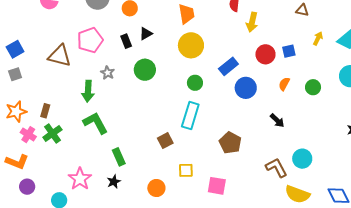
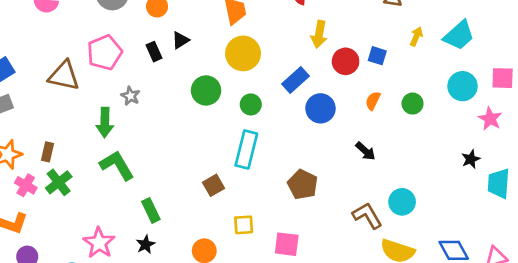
yellow arrow: (252, 22) -> (319, 34), moved
blue square: (289, 51) -> (377, 56), turned 32
green circle: (145, 70) -> (206, 90), moved

